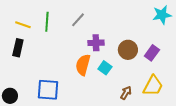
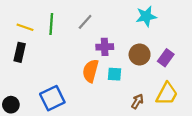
cyan star: (162, 15) -> (146, 16), moved
cyan square: (105, 68) -> (114, 74), turned -32
blue square: (48, 90) -> (52, 98), turned -30

